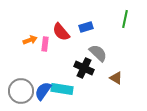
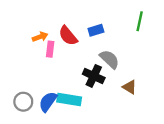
orange arrow: (30, 40) -> (40, 37), moved
gray circle: (21, 91) -> (23, 102), size x0.7

